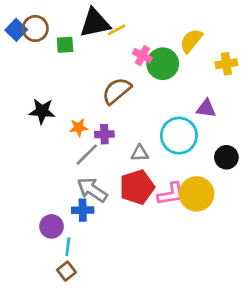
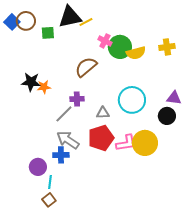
yellow semicircle: (191, 41) -> (136, 53), moved, turned -144
purple triangle: (206, 108) -> (174, 98), moved
orange star: (79, 127) -> (44, 87), moved

